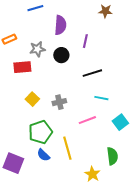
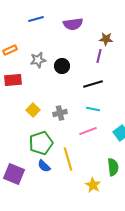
brown star: (105, 11) -> (106, 39), moved
purple semicircle: (60, 25) -> (73, 24), moved, turned 78
purple line: (85, 41) -> (99, 56), moved
red rectangle: (22, 67) -> (13, 80), moved
cyan line: (101, 98) -> (93, 109), moved

